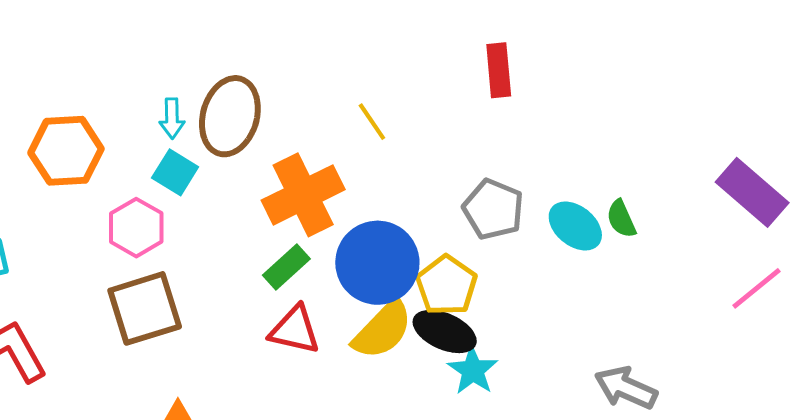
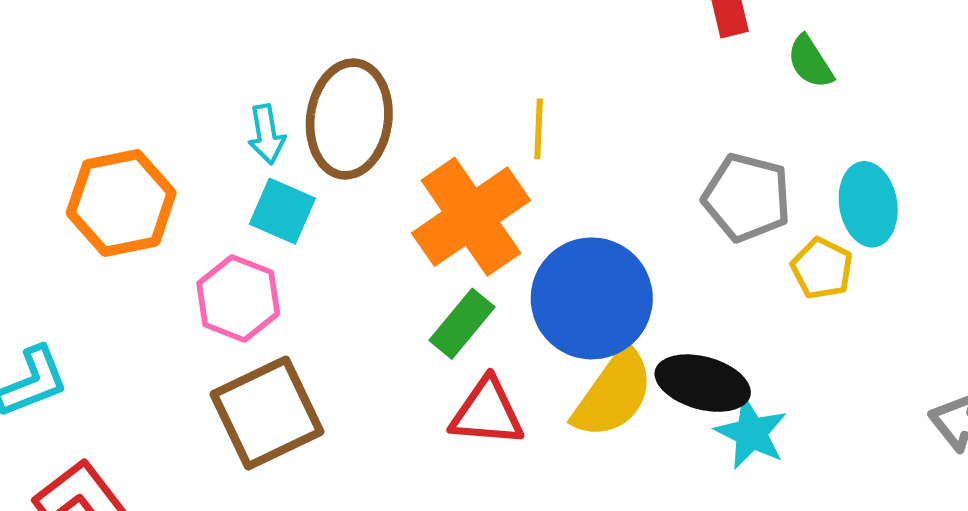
yellow line: (372, 122) -> (539, 129), moved, turned 45
green semicircle: (621, 219) -> (810, 62), moved
cyan ellipse: (575, 226) -> (868, 204), turned 50
yellow pentagon: (446, 285) -> (822, 268), moved, size x0.7

